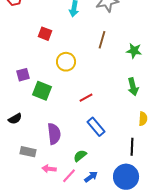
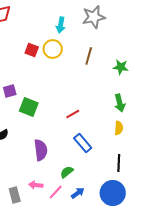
yellow circle: (66, 62) -> (53, 49), moved
yellow semicircle: (143, 119) -> (119, 128), moved
gray rectangle: (28, 152) -> (15, 195), moved, turned 63

